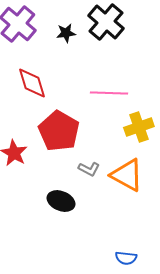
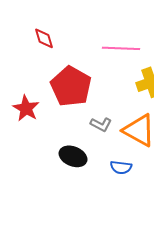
red diamond: (32, 83) -> (44, 38), size x0.7
blue semicircle: (126, 258) -> (121, 167), moved

